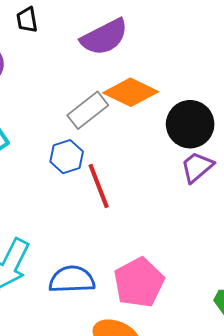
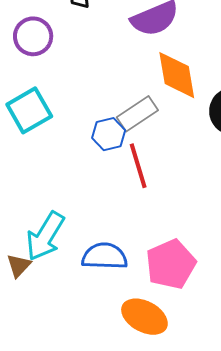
orange diamond: (131, 92) -> (177, 75), turned 50
gray rectangle: (88, 110) -> (137, 114), moved

